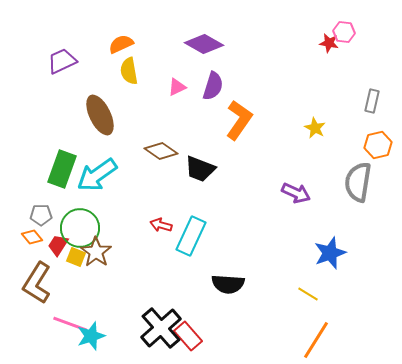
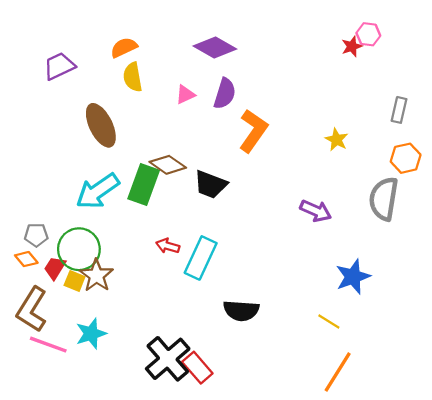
red star: (329, 43) -> (352, 46), turned -30
green rectangle: (62, 169) -> (144, 185), moved
pink line: (70, 324) -> (48, 345), moved
cyan star: (91, 336) -> (91, 334), moved

